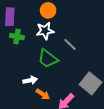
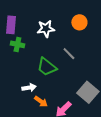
orange circle: (48, 10) -> (79, 22), moved
white star: (45, 31) -> (46, 29), moved

